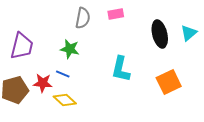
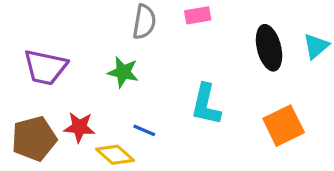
purple trapezoid: (22, 46) -> (45, 67), turned 88
blue line: (63, 74) -> (144, 130), moved

